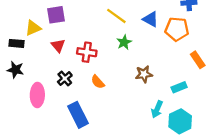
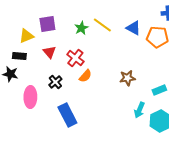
green star: (124, 42) -> (81, 28), moved
black rectangle: (16, 43) -> (19, 56), moved
red cross: (87, 52) -> (75, 58), turned 30
orange semicircle: (98, 82) -> (85, 76), moved, turned -96

